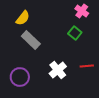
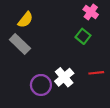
gray rectangle: (31, 40) -> (20, 44), moved
purple circle: (20, 77) -> (41, 85), moved

